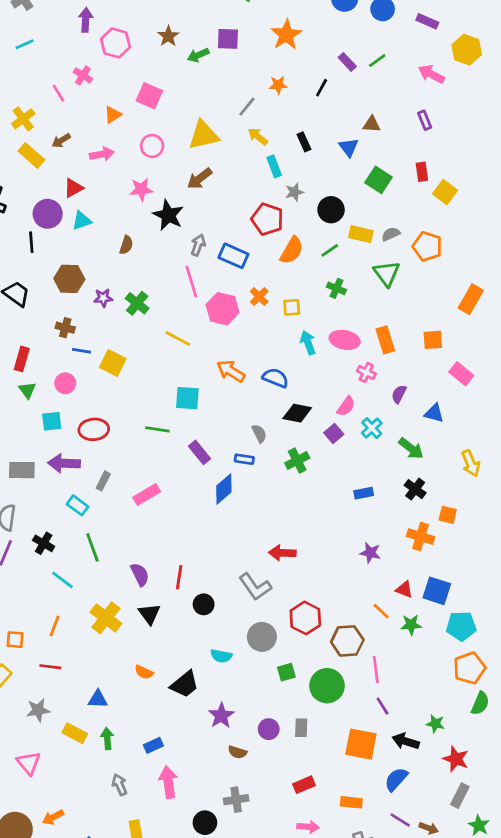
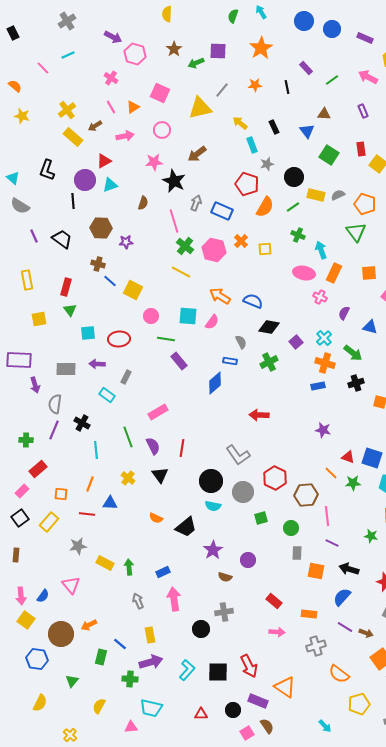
purple arrow: (86, 20) -> (113, 37), turned 114
green line: (377, 61) -> (332, 80), moved
black line: (322, 88) -> (287, 87), turned -40
pink line: (58, 93) -> (111, 107), moved
gray line: (247, 107) -> (222, 90), moved
yellow triangle: (204, 135) -> (200, 108), moved
green triangle: (387, 273) -> (356, 232), moved
pink line: (191, 282) -> (174, 221), moved
green cross: (137, 303) -> (185, 246), moved
orange rectangle: (385, 340) -> (334, 273), turned 42
cyan arrow: (308, 343) -> (321, 250), moved
blue line: (82, 351) -> (110, 281), turned 32
pink circle: (65, 383) -> (151, 316), moved
pink semicircle: (346, 406) -> (212, 322), moved
purple rectangle: (200, 452) -> (179, 361), moved
purple arrow: (64, 463) -> (97, 364), size x0.7
black cross: (415, 489) -> (356, 383), turned 35
pink rectangle: (147, 494) -> (158, 412), moved
orange cross: (421, 537) -> (325, 363), moved
green line: (92, 547) -> (128, 437), moved
red arrow: (282, 553) -> (259, 415), moved
cyan line: (63, 580) -> (96, 450), turned 48
black circle: (204, 604) -> (211, 481), moved, size x1.5
yellow cross: (106, 618) -> (128, 478), size x0.6
green circle: (327, 686) -> (291, 528), size x0.6
blue triangle: (98, 699) -> (110, 503), moved
purple line: (383, 706) -> (332, 543), turned -32
green star: (435, 724) -> (371, 536), moved
gray rectangle: (301, 728) -> (297, 553), moved
orange square: (361, 744) -> (316, 571), size x0.7
red rectangle: (304, 785) -> (274, 601), turned 63

